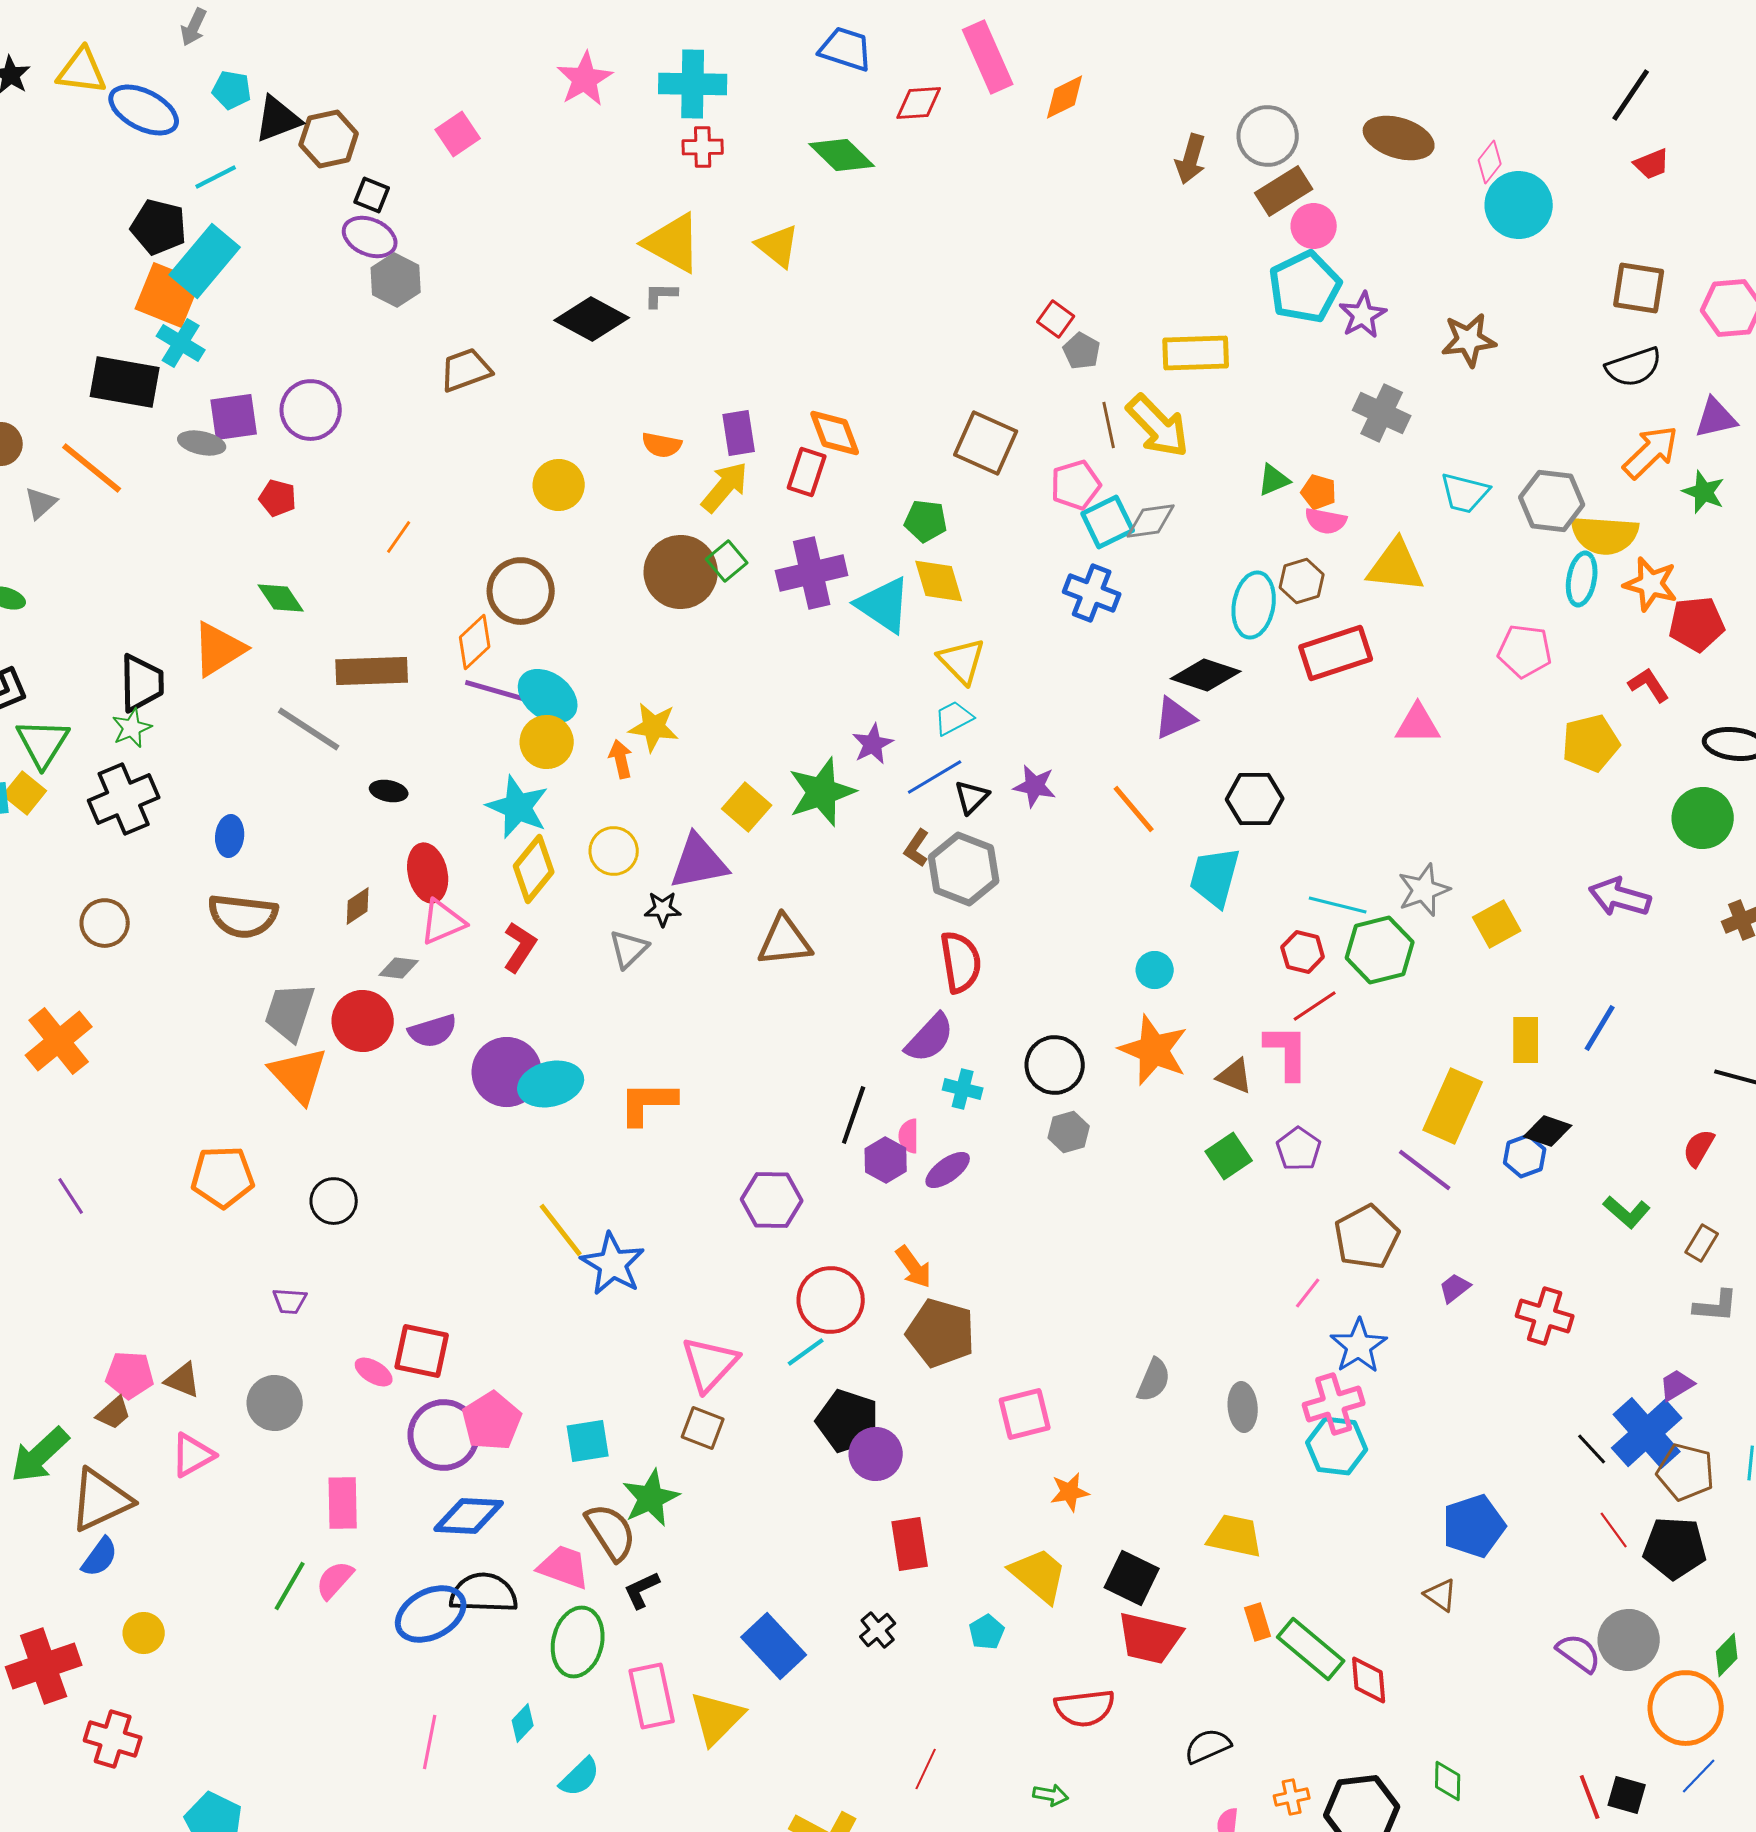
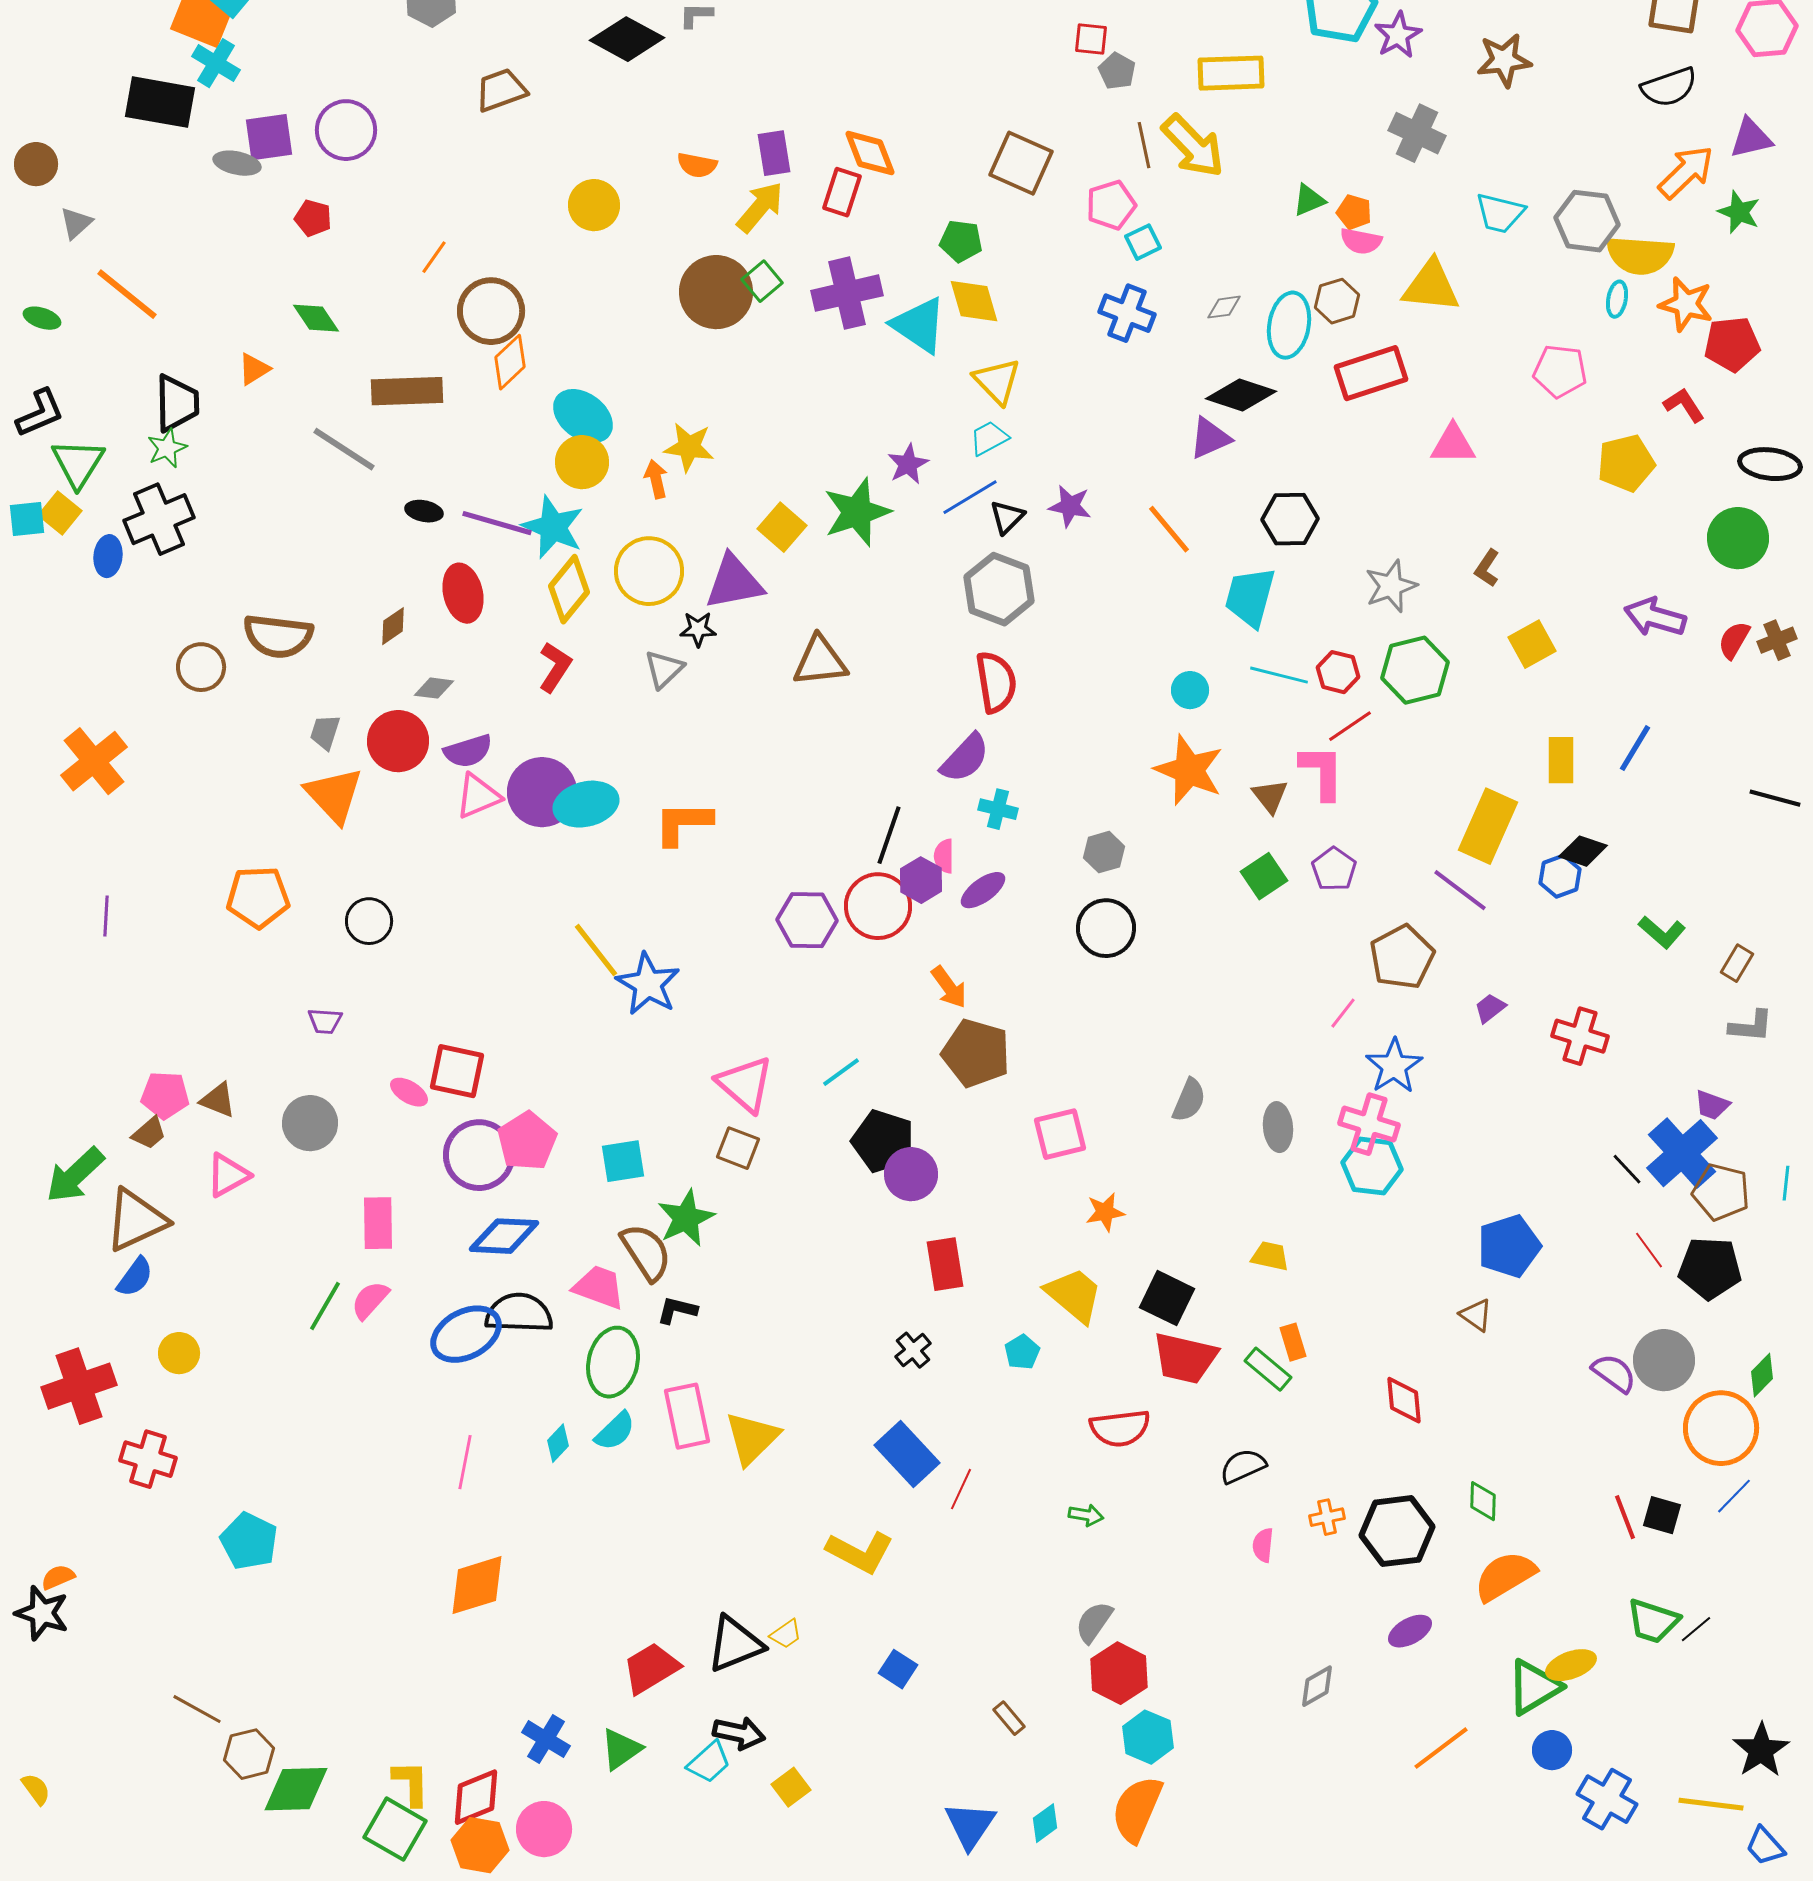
red square: (1056, 319) -> (1091, 39), turned -30
orange line: (92, 468) -> (127, 294), moved
gray diamond: (1151, 521) -> (1224, 307), moved, size x0.7
cyan square: (1108, 522) -> (1143, 242), size x0.7
cyan ellipse: (1582, 579) -> (1617, 299), size x0.7
brown circle: (521, 591) -> (491, 311), moved
orange triangle: (219, 649) -> (254, 369), size x0.6
purple line: (500, 692) -> (497, 523), moved
blue ellipse: (230, 836) -> (108, 556), moved
brown L-shape: (917, 848) -> (1487, 568), moved
yellow circle: (614, 851) -> (649, 571), size x1.4
gray star: (1424, 890) -> (1391, 586), moved
cyan line: (1338, 905) -> (1279, 675), moved
pink triangle: (443, 922) -> (478, 796), moved
brown circle: (105, 923) -> (201, 667), moved
gray trapezoid: (290, 1012) -> (325, 732), size x0.6
black circle: (1055, 1065) -> (1106, 928), moved
brown triangle: (1235, 1076) -> (1270, 796), turned 30
red semicircle: (1699, 1148) -> (1734, 640), moved
purple line: (71, 1196) -> (106, 916), turned 36
red circle: (831, 1300) -> (878, 906), moved
pink triangle: (710, 1364) -> (745, 1084), turned -32
purple trapezoid: (1677, 1385) -> (1712, 1105), turned -129
pink cross: (1334, 1404) -> (1369, 1124), turned 34
yellow trapezoid: (1235, 1536) -> (1270, 1256), size x0.7
black L-shape: (642, 1590) -> (677, 1310), turned 39
blue rectangle: (774, 1646) -> (907, 1454), moved
green rectangle: (1311, 1649) -> (1268, 1369), moved, size x0.7
cyan semicircle: (580, 1777) -> (615, 1431), moved

